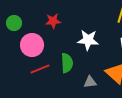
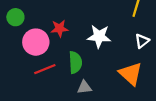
red star: (53, 21) -> (60, 28), moved
gray triangle: (90, 82) -> (84, 87), moved

